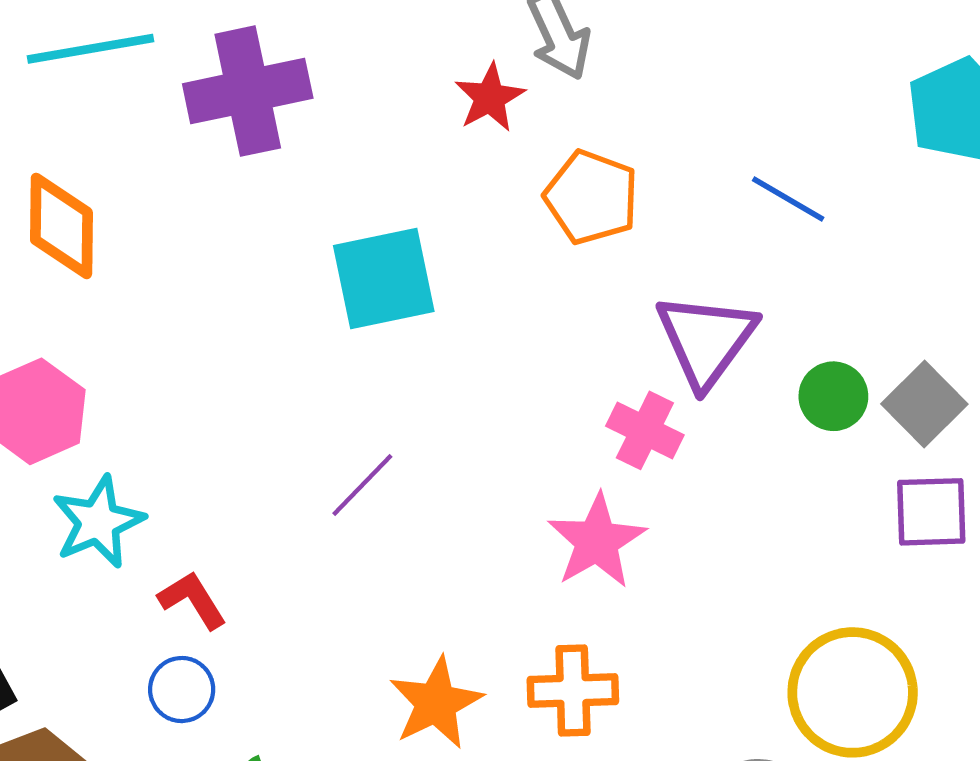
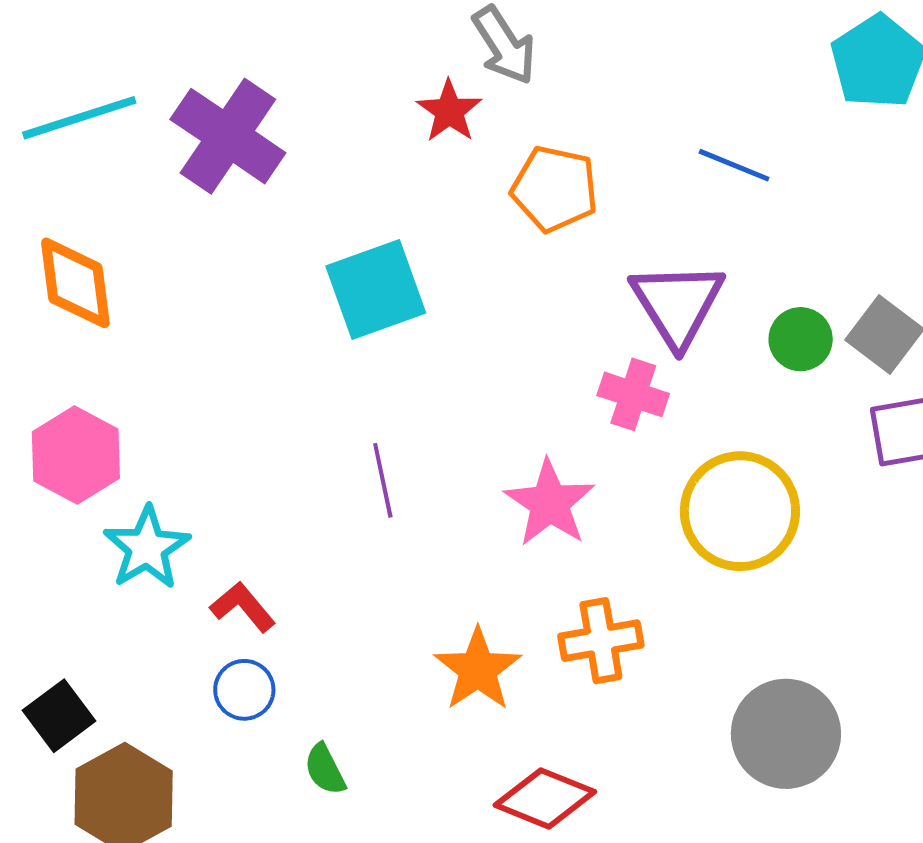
purple cross: (248, 91) -> (228, 136), turned -36
purple line: (362, 485) -> (383, 480), turned -48
pink star: (597, 541) -> (550, 503), moved
yellow circle: (853, 692) -> (740, 511), moved

